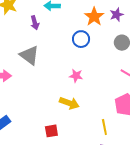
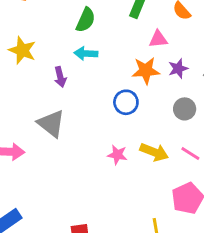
orange star: (94, 17) -> (146, 71), turned 30
yellow arrow: (69, 103) -> (154, 152), moved

